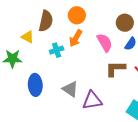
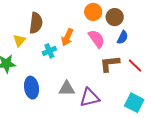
orange circle: (77, 15) -> (93, 12), moved
yellow triangle: (28, 37) -> (19, 40), turned 48
gray triangle: (70, 89) -> (67, 89), turned -30

